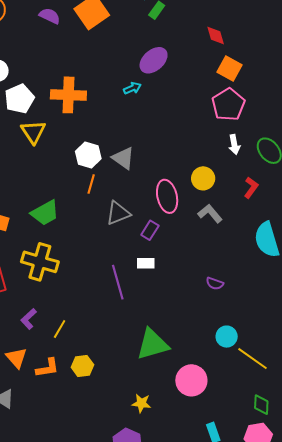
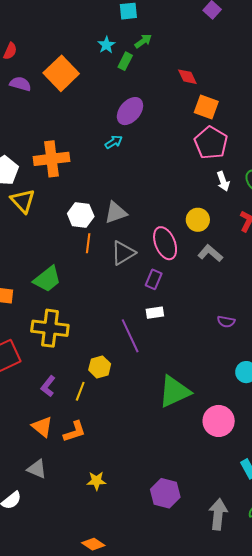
gray triangle: (123, 158) -> (116, 213), turned -45
gray triangle: (118, 213) -> (123, 253), moved
yellow hexagon: (82, 366) -> (100, 367), moved
yellow star: (141, 403) -> (96, 481), moved

